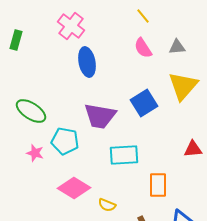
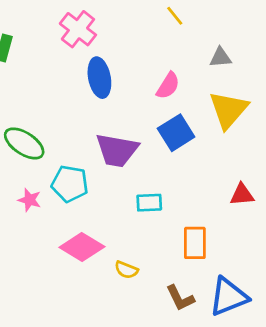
pink semicircle: (143, 48) -> (168, 86), moved, turned -115
cyan rectangle: (124, 155) -> (149, 203), size x0.7

